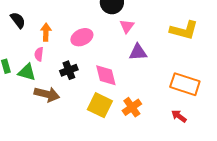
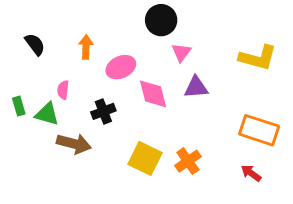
orange arrow: (46, 32) -> (86, 47), moved
pink diamond: (106, 75) -> (153, 94), moved

